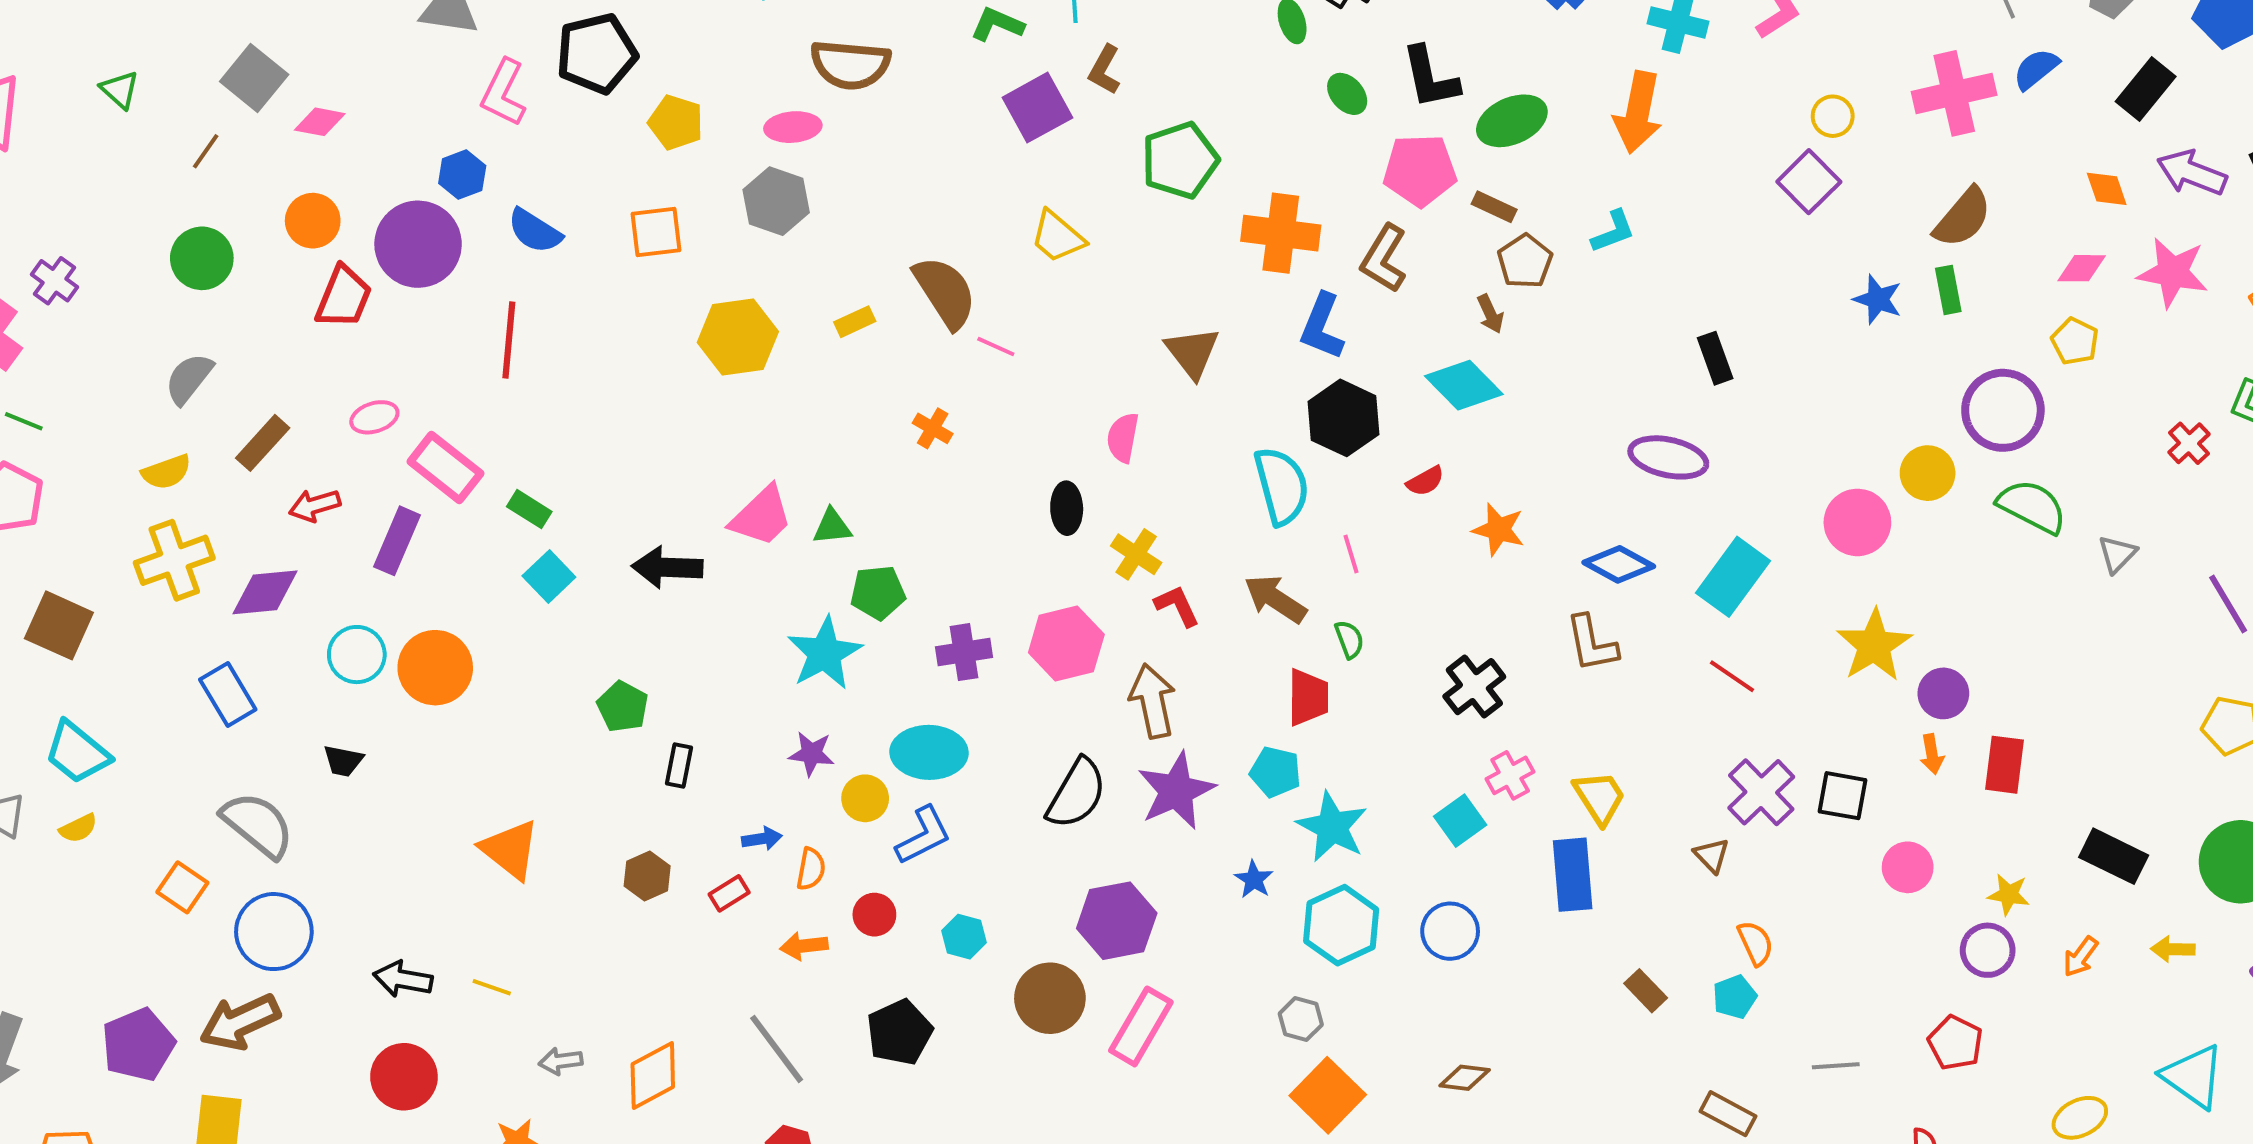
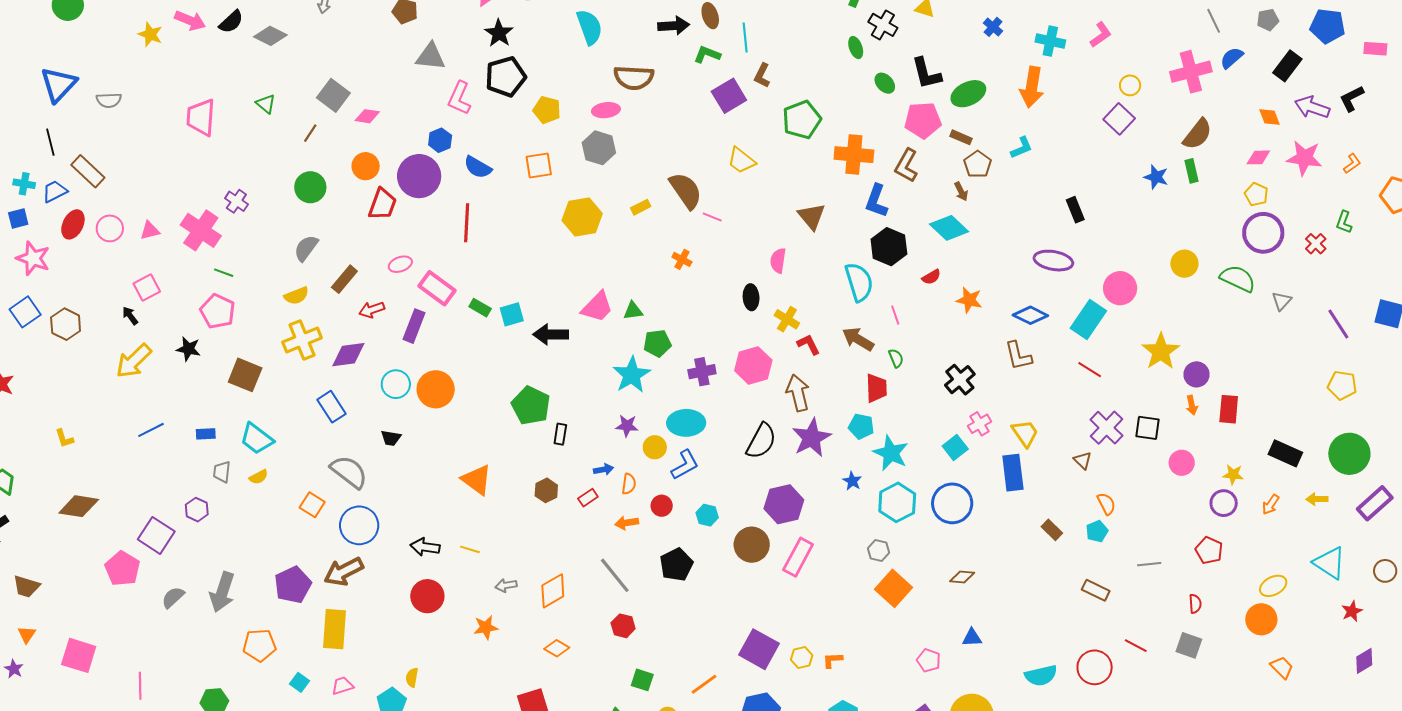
purple circle: (2003, 410) -> (1263, 233), moved
pink circle: (1857, 522) -> (1120, 288), moved
cyan square: (549, 576) -> (512, 314), moved, turned 30
green pentagon: (623, 707) -> (531, 405), size x1.5
blue circle: (1450, 931) -> (952, 503), size x1.4

